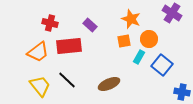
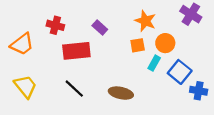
orange trapezoid: (38, 52) -> (22, 44), moved
brown ellipse: (109, 84) -> (121, 93), turned 35
yellow trapezoid: (40, 86) -> (25, 86), moved
blue cross: (182, 92) -> (199, 91), moved

